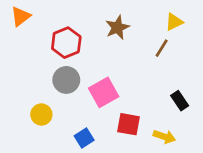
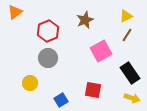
brown line: (162, 48) -> (127, 35), moved
pink square: (104, 92) -> (101, 51), moved
black rectangle: (180, 101) -> (130, 73), size x1.5
yellow arrow: (164, 137) -> (132, 98), moved

